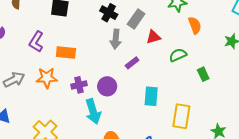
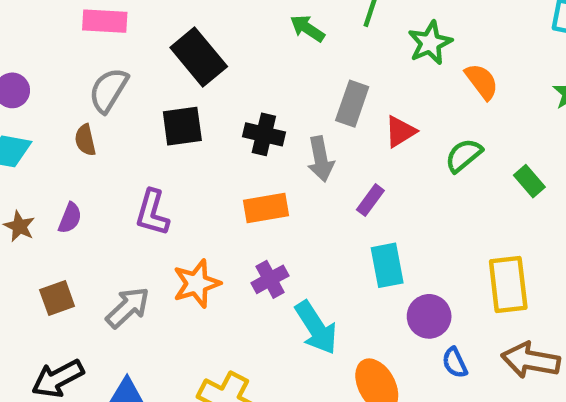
black cross: (109, 13) -> (264, 134), moved
orange rectangle: (66, 52) -> (266, 208), moved
purple circle: (107, 86) -> (429, 316), moved
cyan rectangle: (151, 96) -> (387, 265), moved

